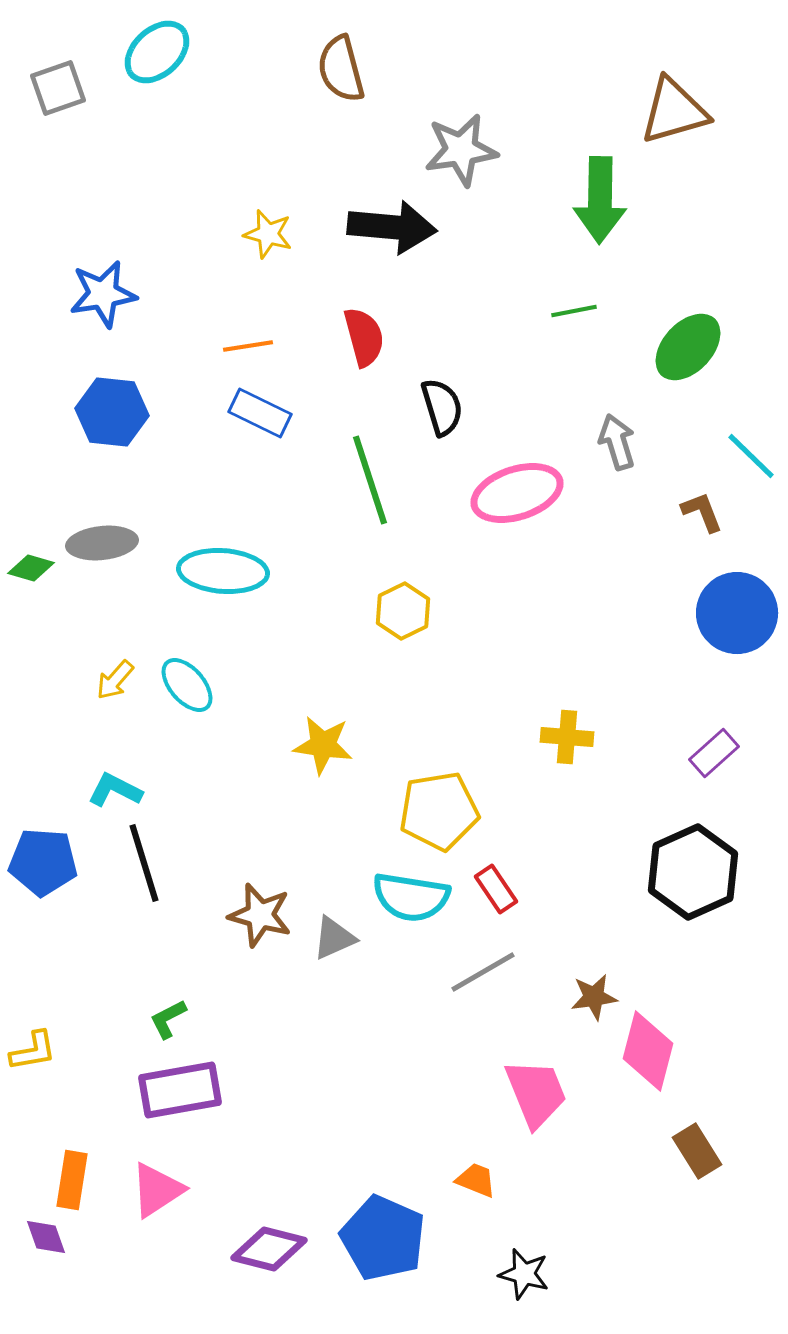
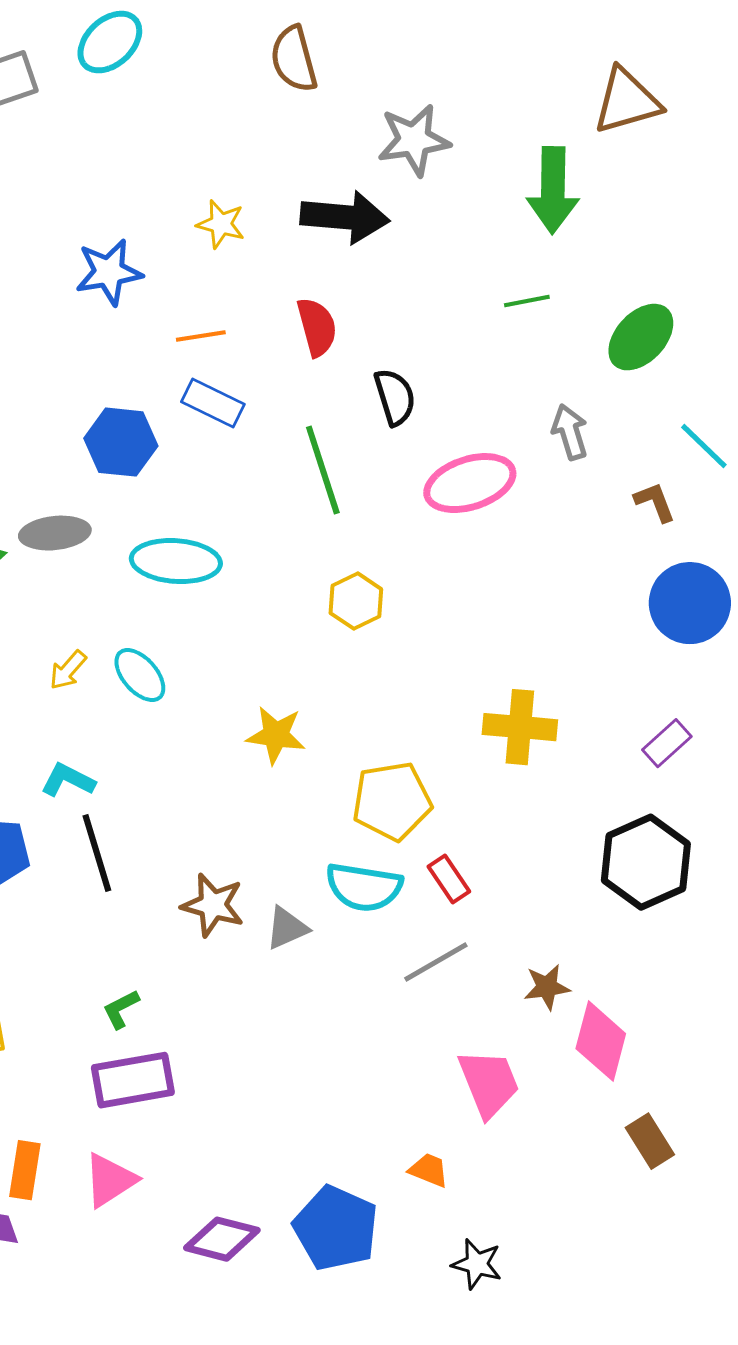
blue star: (103, 294) -> (109, 272), moved
blue hexagon: (112, 412) -> (121, 442), moved
yellow cross: (567, 737) -> (520, 727), size x1.4

